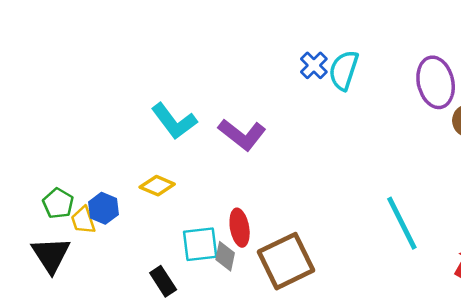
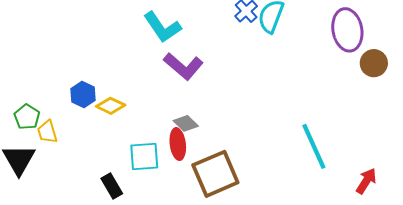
cyan L-shape: (174, 121) -> (162, 27), moved
blue hexagon: (103, 208) -> (83, 95), moved
gray diamond: (225, 256) -> (186, 123), moved, turned -60

